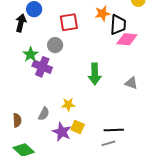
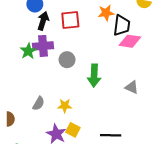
black arrow: (21, 23) -> (43, 21), moved
gray circle: (55, 45) -> (67, 60), moved
purple cross: (42, 67) -> (43, 46), moved, turned -30
gray semicircle: (44, 114) -> (39, 103), moved

